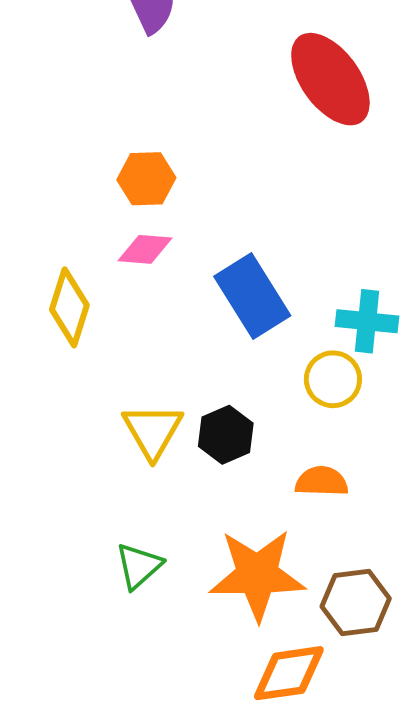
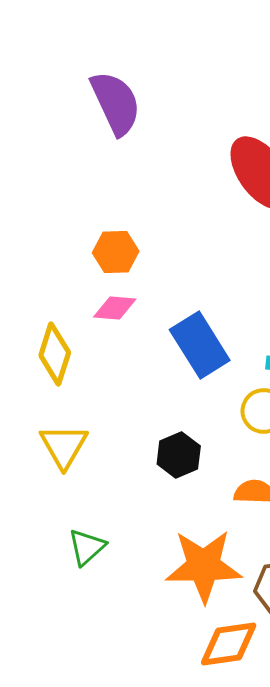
yellow triangle: (153, 431) -> (64, 446), moved
green triangle: (139, 566) -> (87, 547), moved

